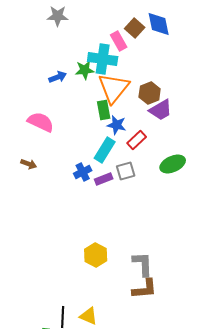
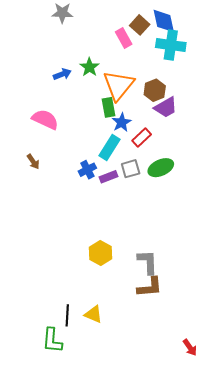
cyan cross: (103, 59) -> (171, 45), moved
green star: (85, 70) -> (89, 67), turned -30
blue star: (117, 125) -> (122, 122), turned 30
brown arrow: (29, 164) -> (33, 162), turned 35
green ellipse: (173, 164) -> (161, 168), moved

